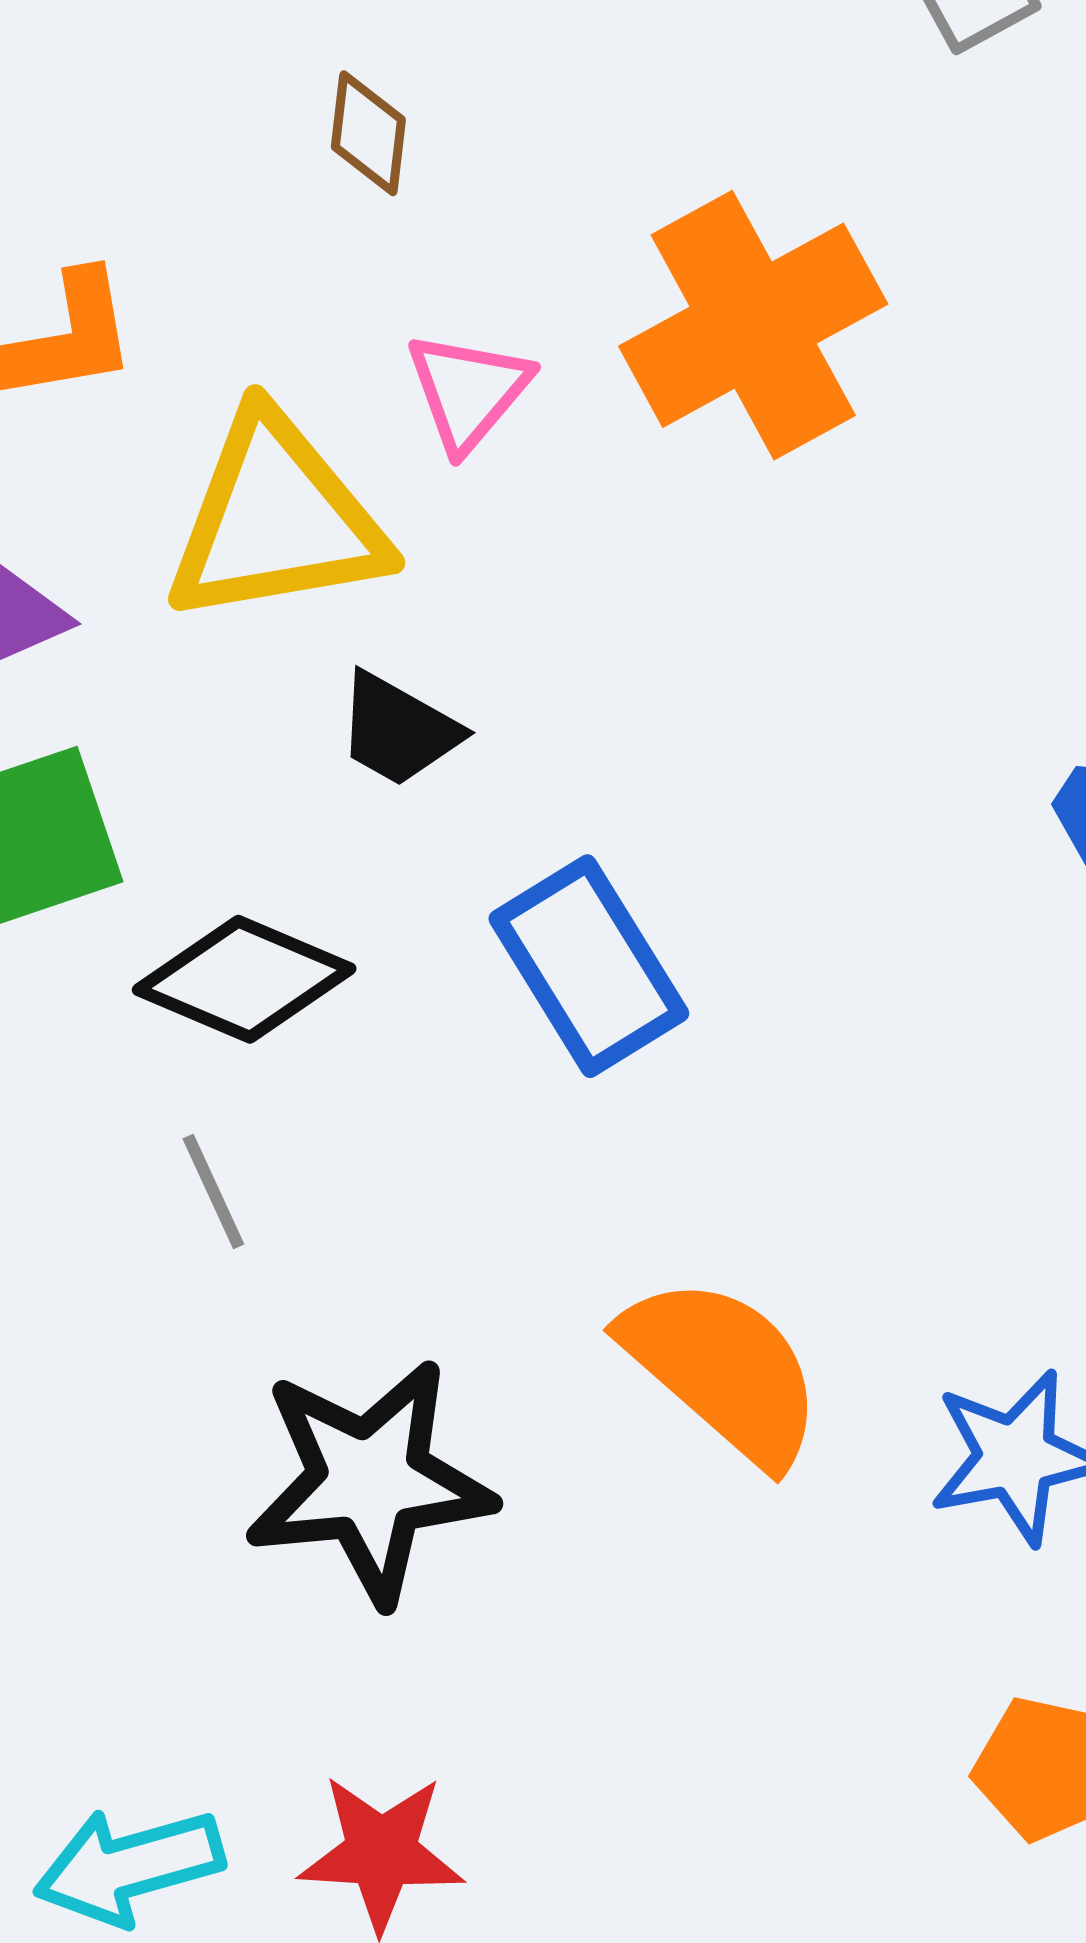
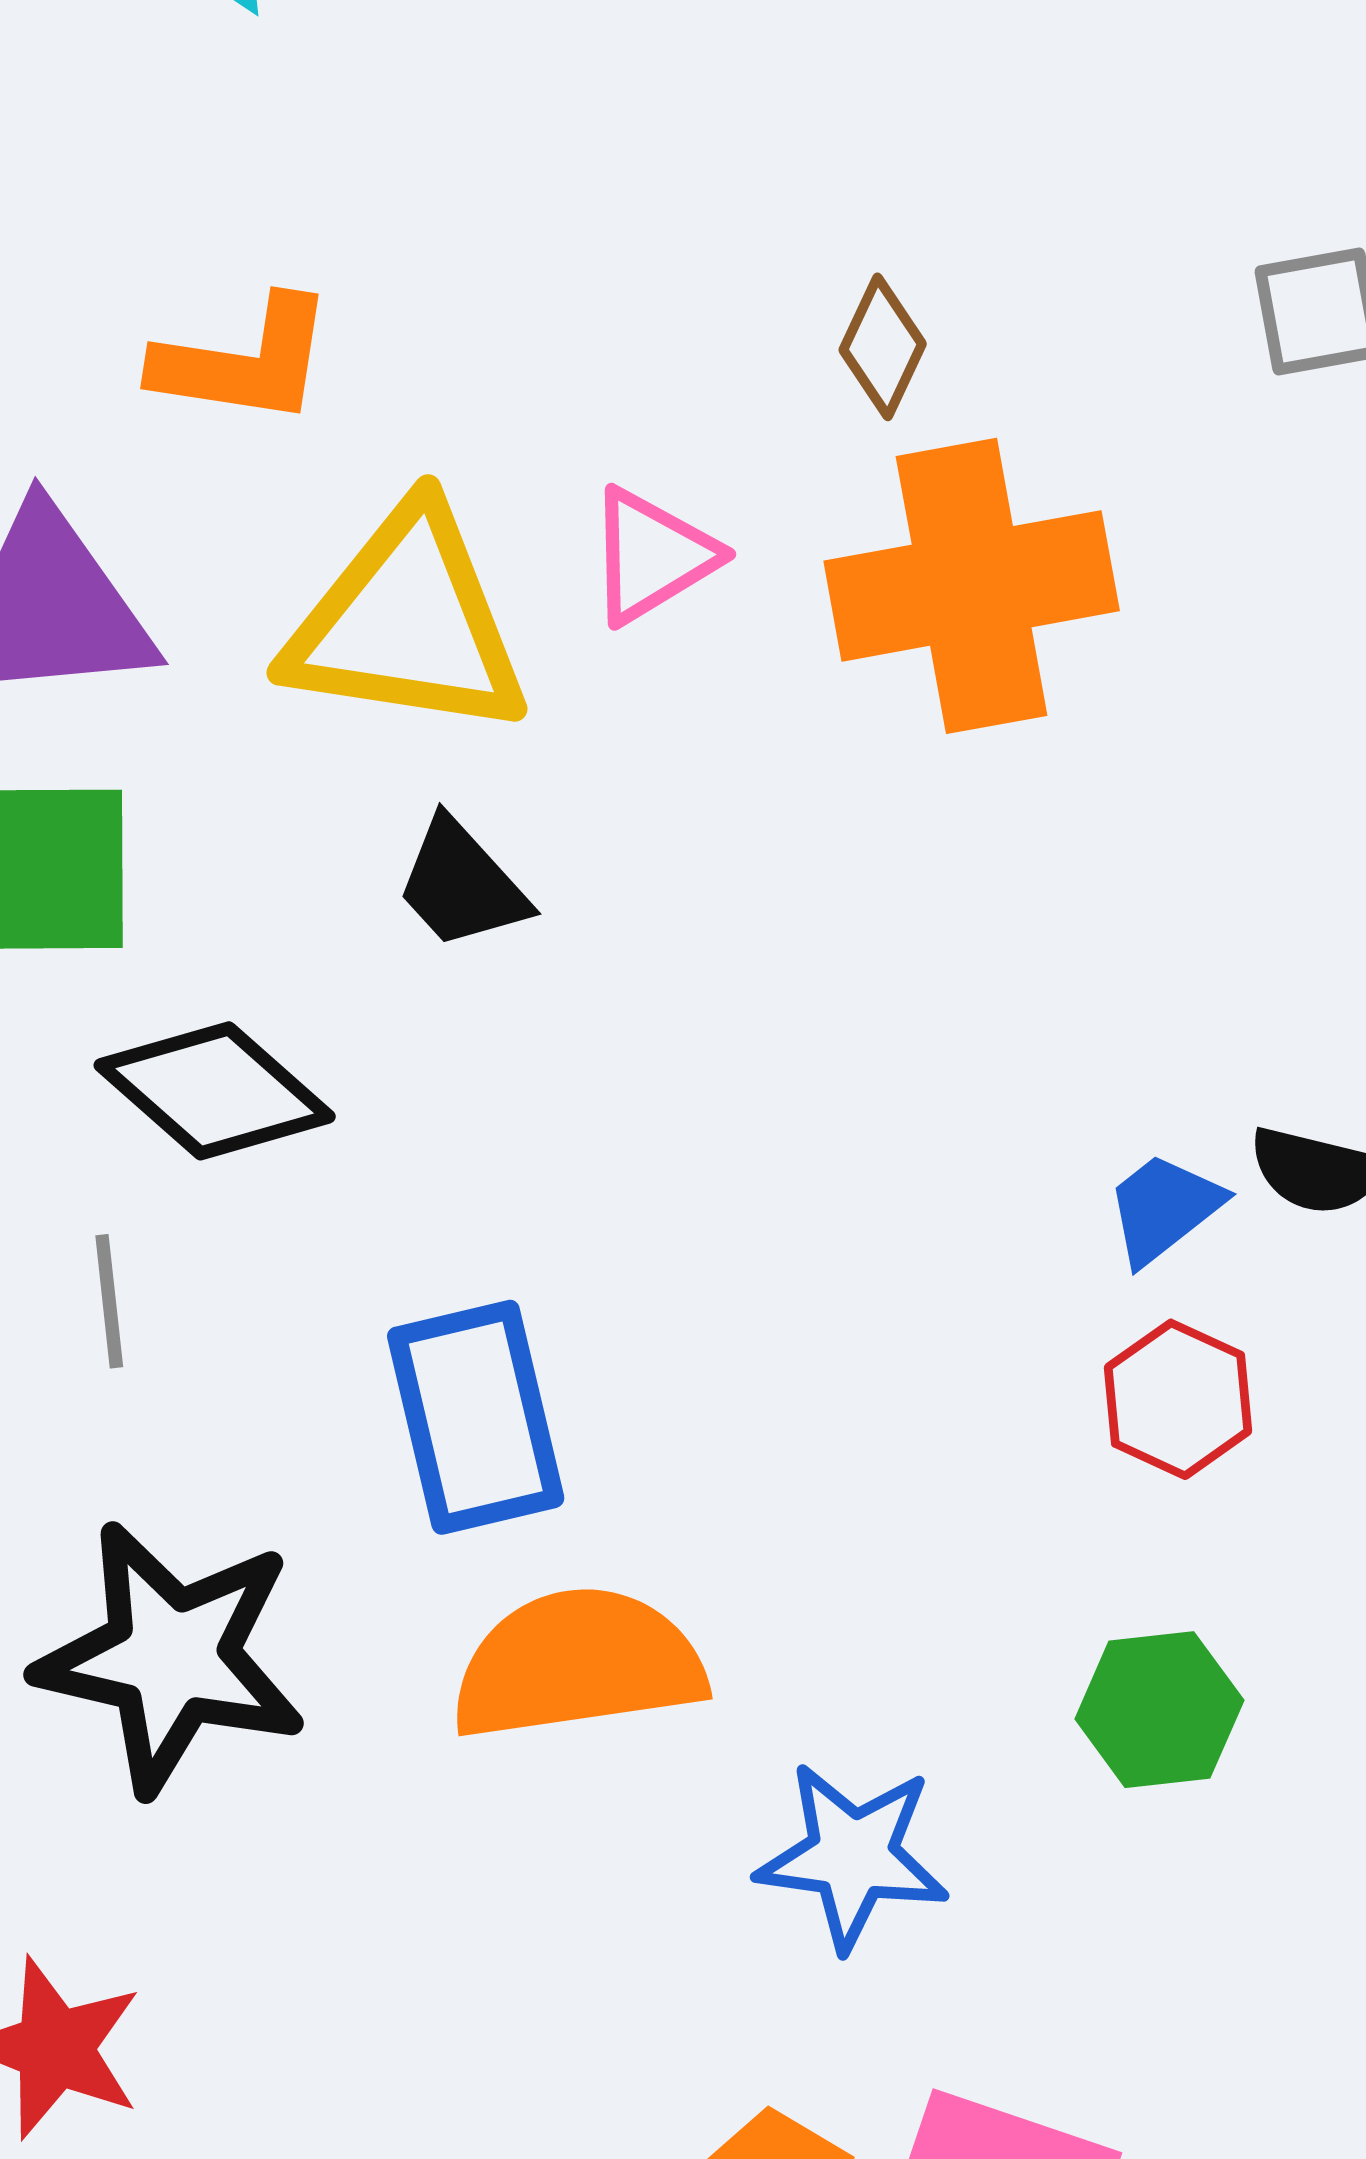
brown diamond: (368, 133) -> (883, 347), moved
blue rectangle: (589, 966) -> (476, 1417), moved
orange semicircle: (723, 1370) -> (578, 1664), turned -68

